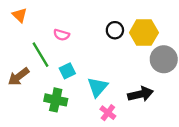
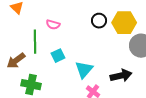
green line: (41, 55) -> (35, 42), turned 30
green cross: (56, 100) -> (31, 85), moved

